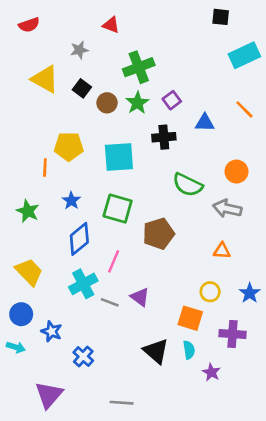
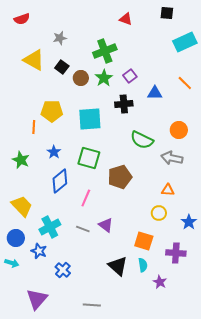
red triangle: (111, 25) -> (126, 19), moved
cyan cross: (83, 284) -> (50, 227), moved
yellow circle: (210, 292) -> (159, 213), moved

